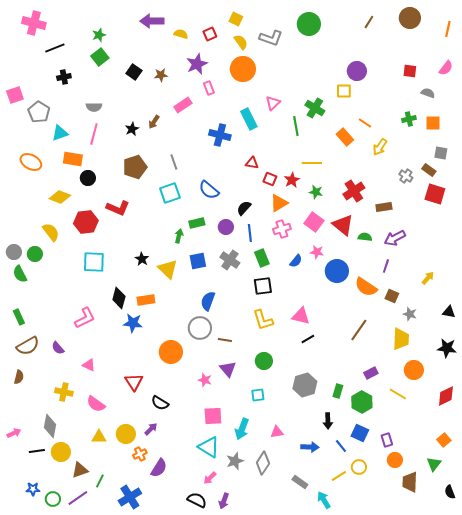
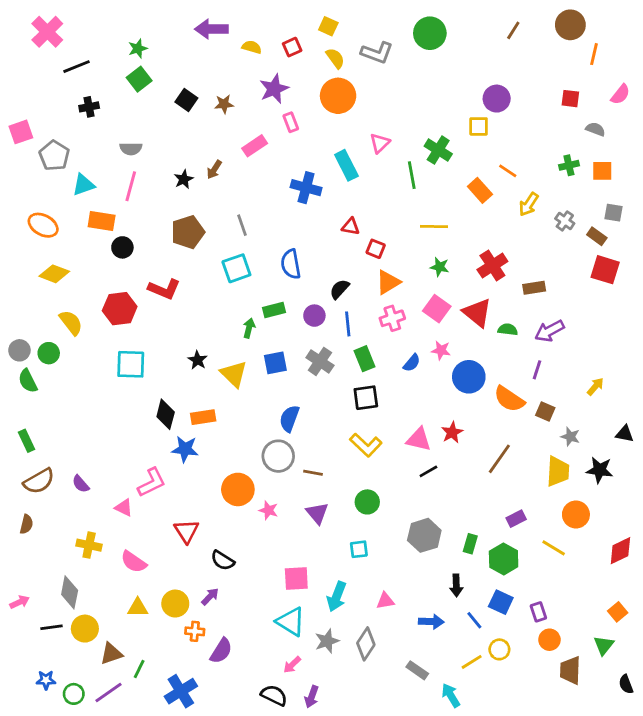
pink cross: (34, 23) -> (47, 32), turned 30
orange line: (448, 29) -> (594, 54), moved
gray cross: (406, 176) -> (565, 221), moved
red star: (292, 180) -> (452, 432), moved
blue semicircle: (209, 190) -> (291, 264), turned 40
yellow diamond: (60, 197) -> (54, 274), moved
pink L-shape: (85, 318) -> (152, 483), moved
yellow L-shape: (263, 320) -> (366, 445), turned -30
black star: (447, 348) -> (600, 470), moved
pink star: (205, 380) -> (268, 510), moved
orange cross: (140, 454) -> (195, 631), turned 32

